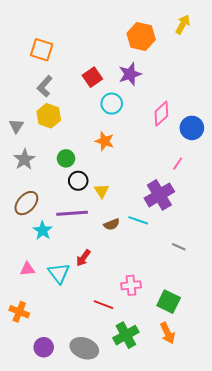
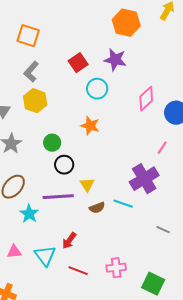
purple star: (130, 74) -> (115, 60), turned 30
yellow triangle: (102, 191) -> (87, 185), moved
red line: (104, 305) -> (78, 271), moved

